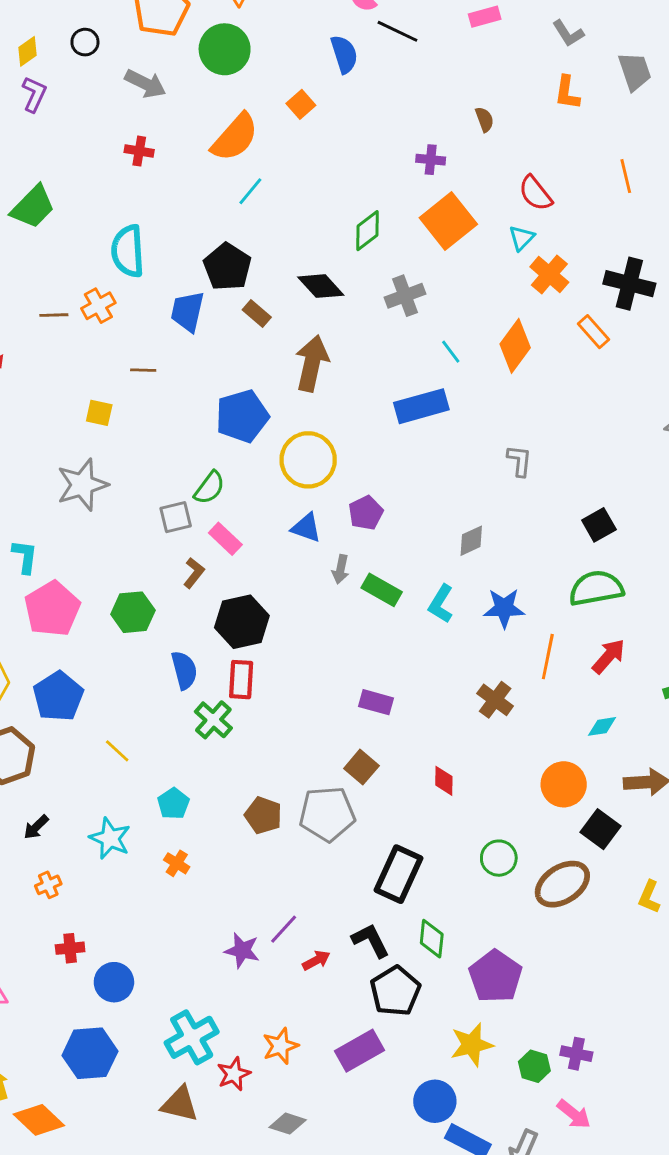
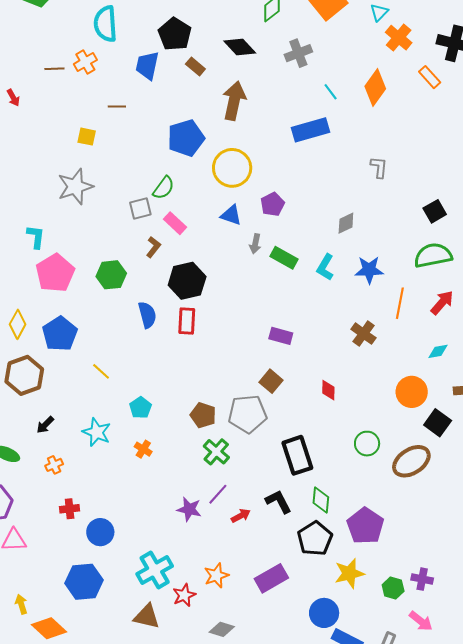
green cross: (213, 720) -> (216, 452), moved
black rectangle: (398, 874) -> (297, 455), turned -42
black pentagon: (395, 991) -> (315, 539), moved

